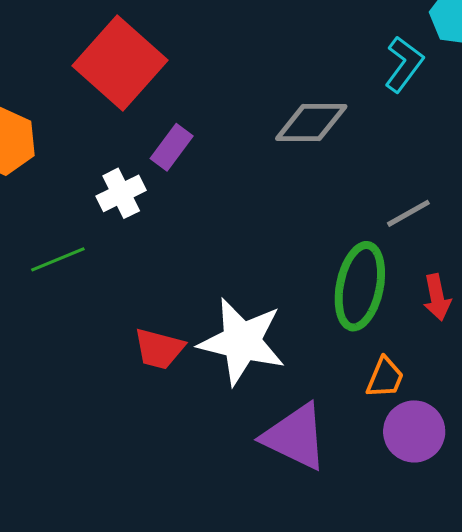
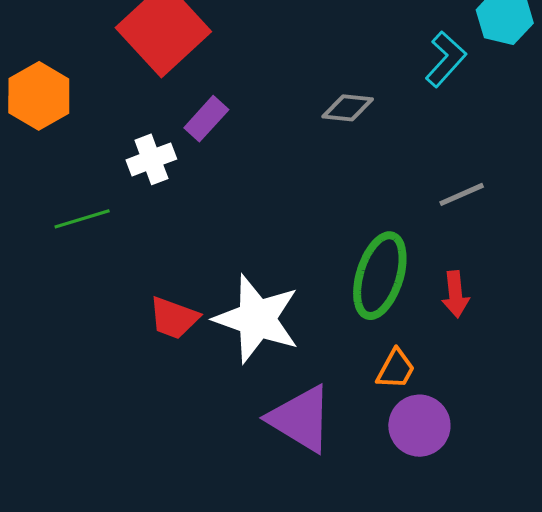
gray diamond: (311, 122) -> (348, 108), size x0.7
gray line: (408, 213) -> (462, 194), moved

